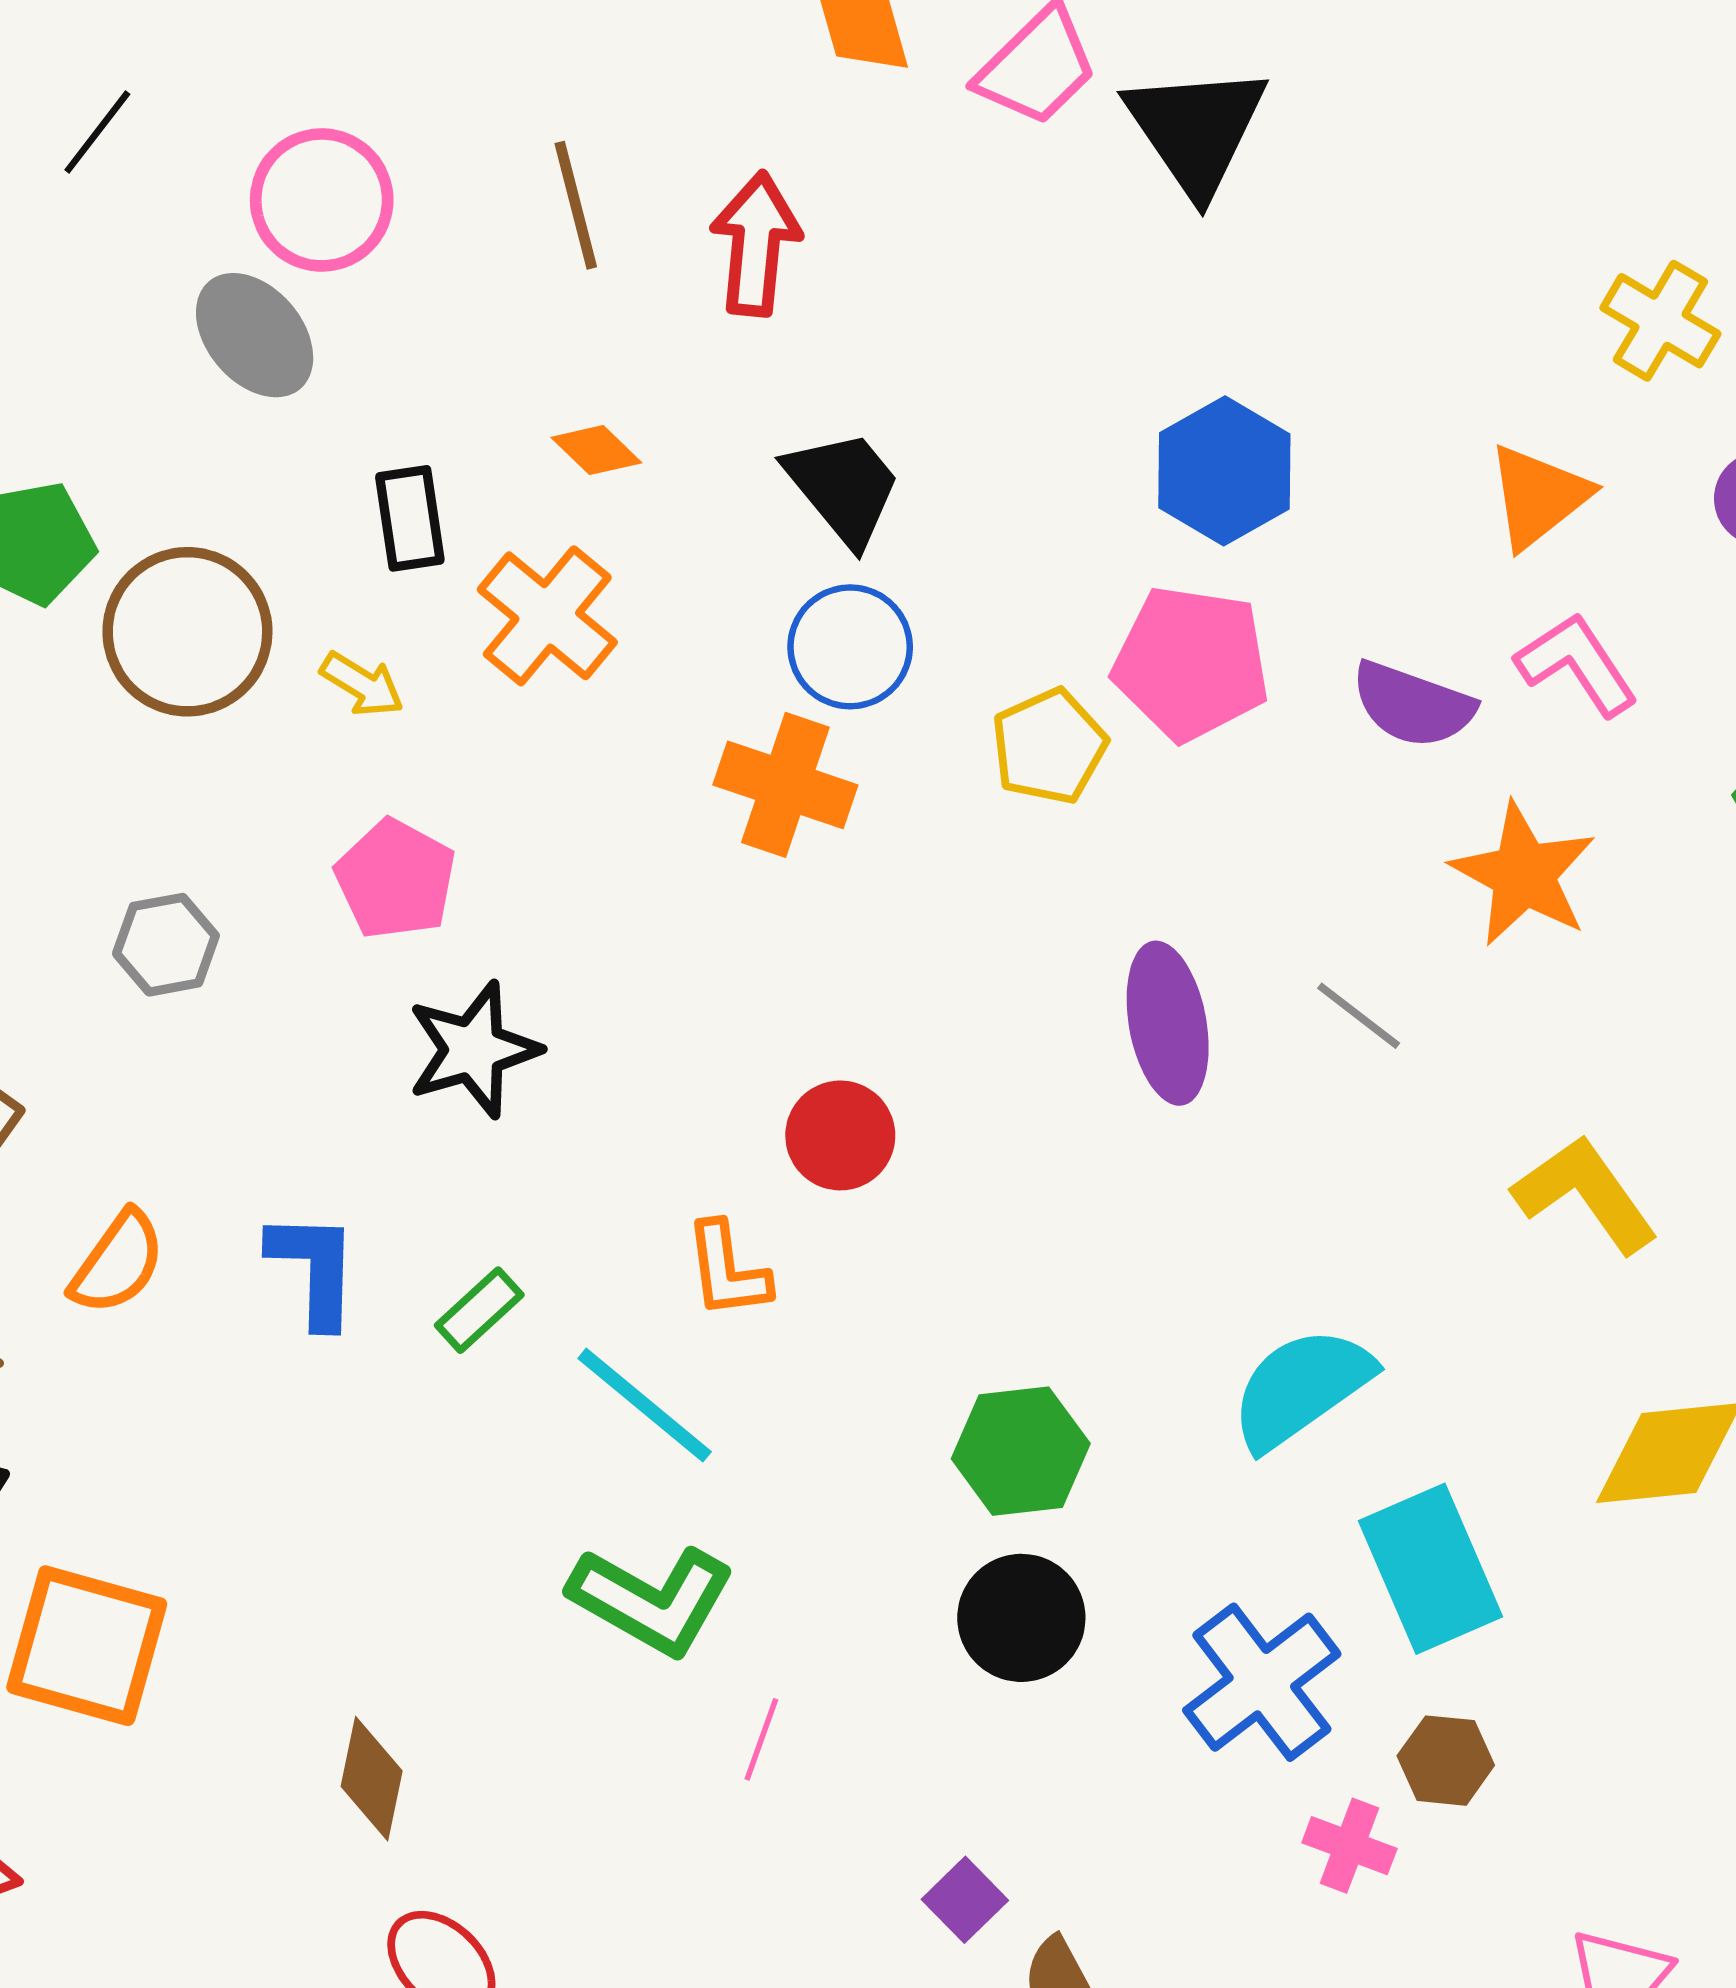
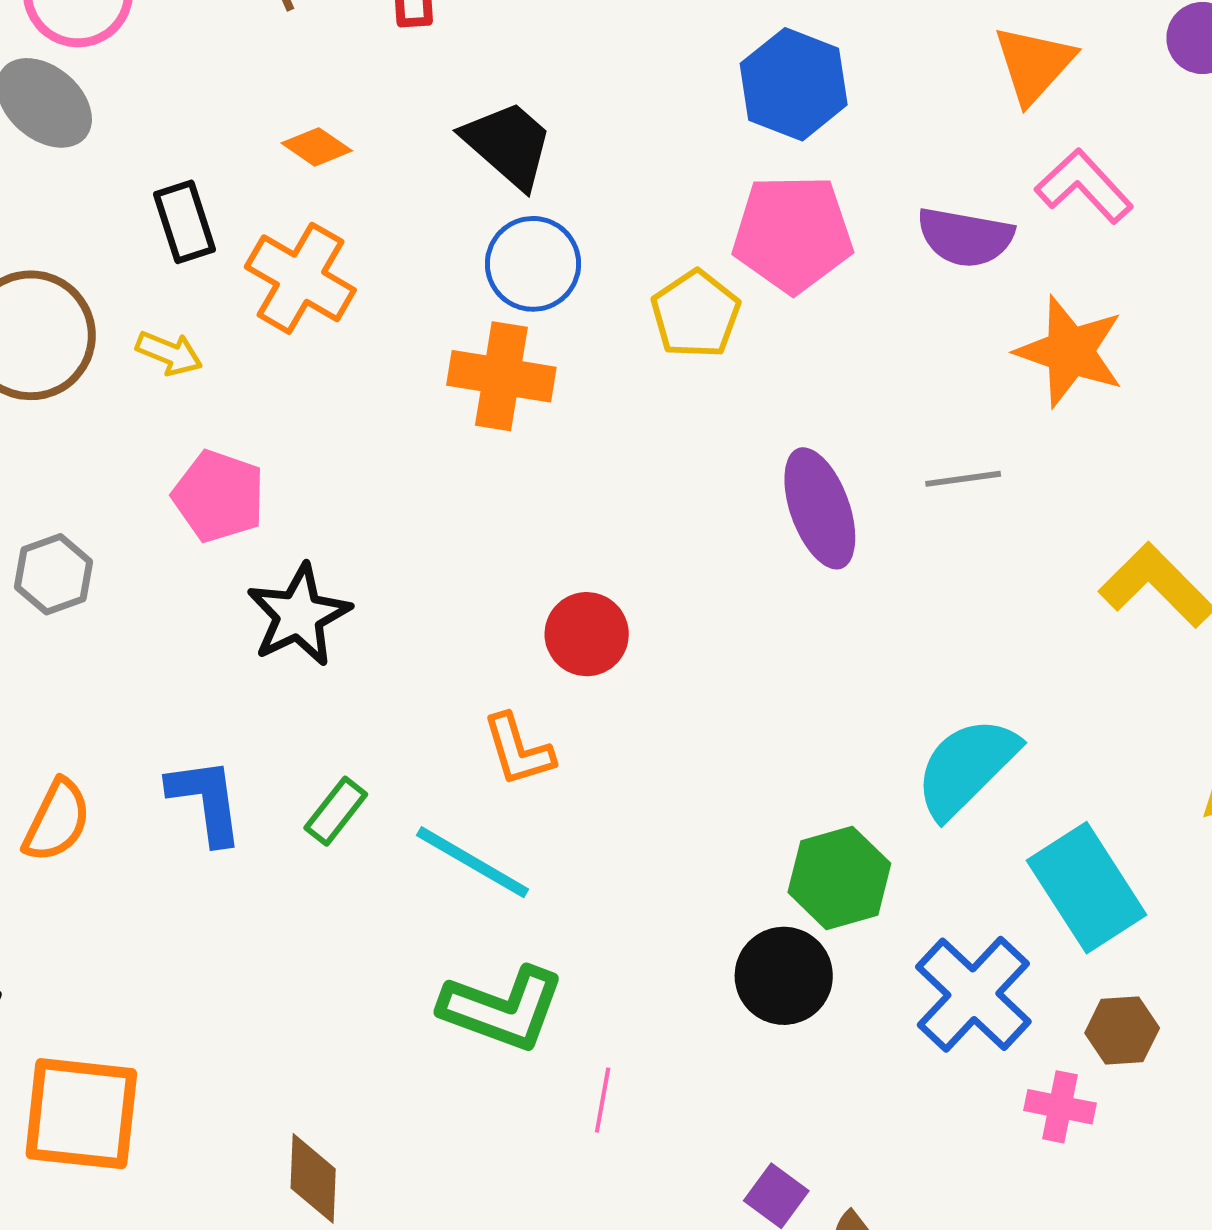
gray line: (1359, 1016) -> (963, 479), turned -36
green hexagon: (1021, 1451) -> (839, 878), moved

